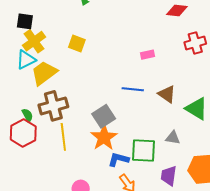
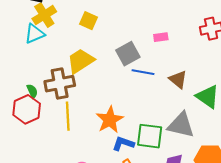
yellow trapezoid: (44, 73) -> (81, 61), moved
gray square: (104, 116) -> (128, 54), moved
gray triangle: (173, 138) -> (181, 125), size x1.8

